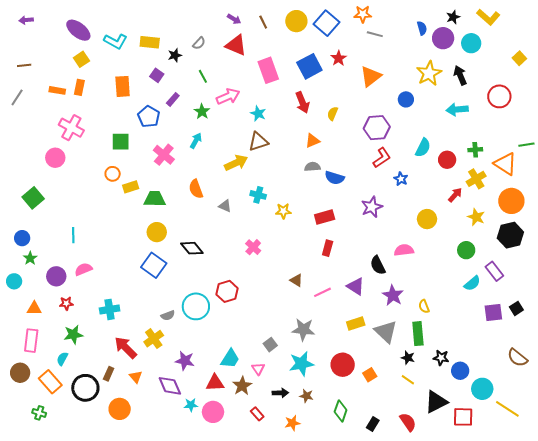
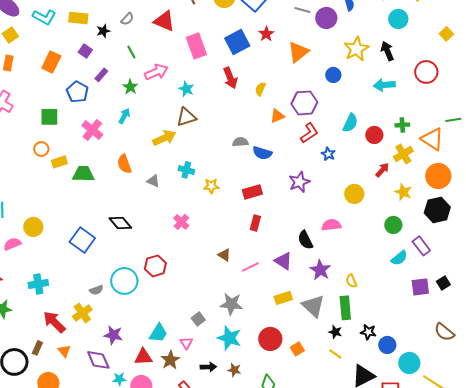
purple circle: (443, 38) -> (326, 18), moved
orange rectangle: (123, 86) -> (51, 62), turned 30
orange triangle: (312, 141) -> (277, 116), moved
yellow circle: (157, 232) -> (33, 227), moved
cyan star: (301, 364) -> (229, 338), turned 30

